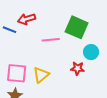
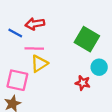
pink line: (51, 40) -> (34, 48), moved
yellow triangle: (41, 75) -> (39, 64), moved

